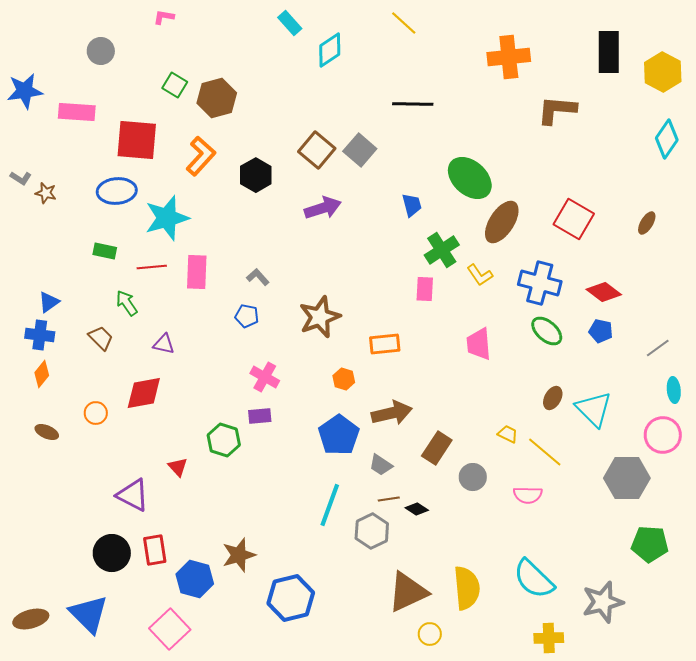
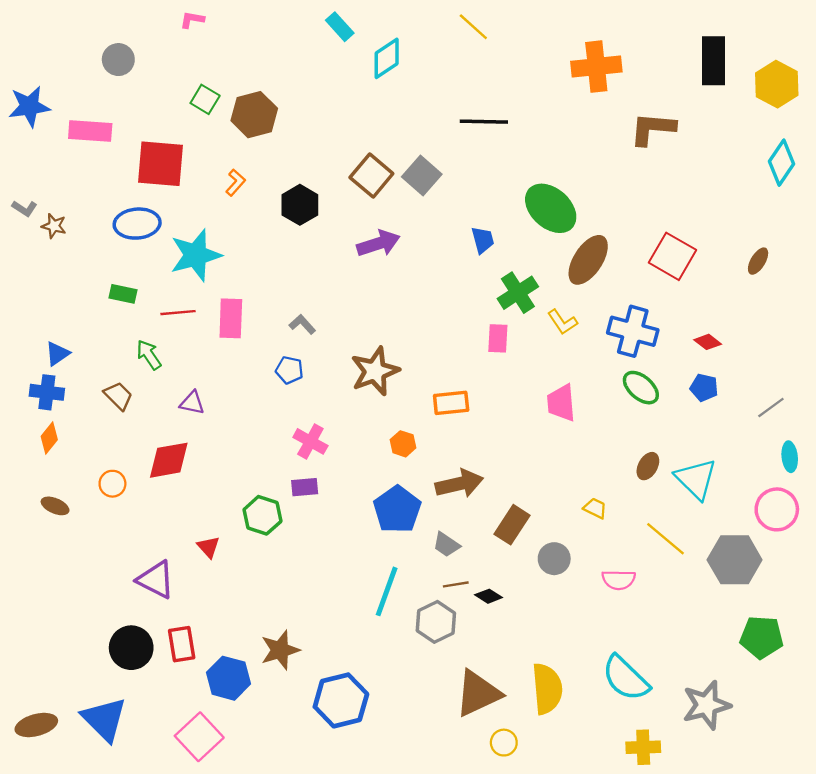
orange L-shape: (201, 156) -> (235, 183), size x0.6
red diamond: (604, 292) -> (708, 342), size x0.7
yellow line: (545, 452) -> (665, 539), moved

